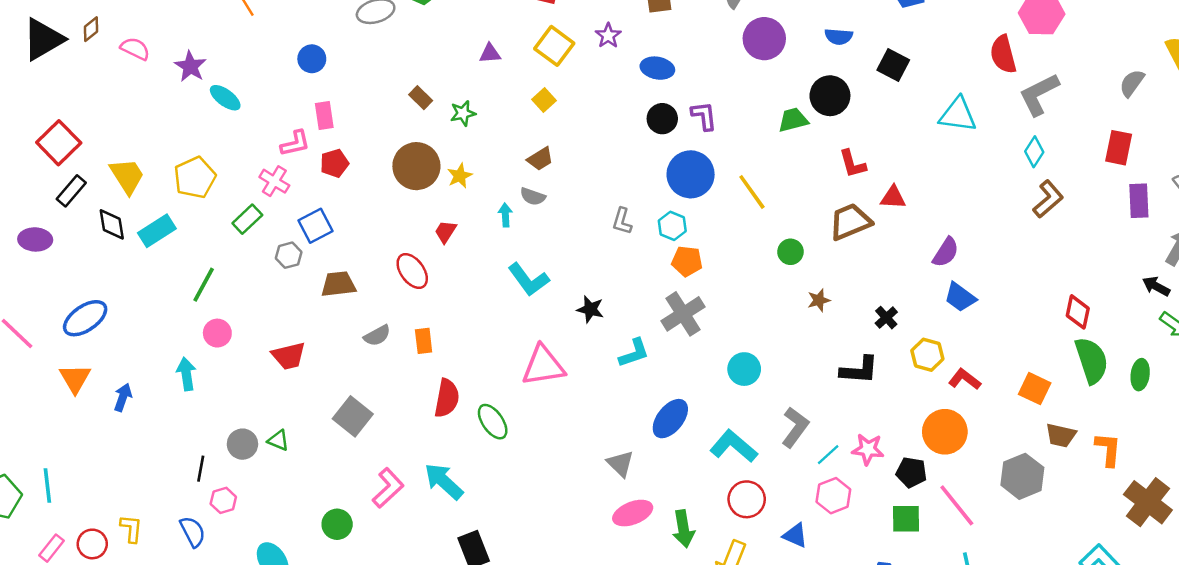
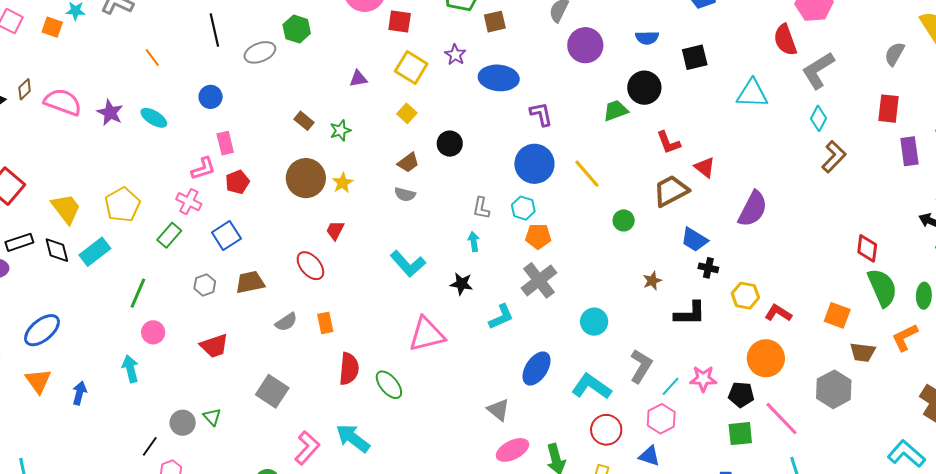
pink semicircle: (135, 49) -> (63, 102), size x1.5
black square: (893, 65) -> (695, 57), turned -36
blue ellipse: (657, 68) -> (499, 78), size x1.4
cyan ellipse: (225, 98) -> (154, 118), moved
black circle: (662, 119) -> (450, 144), moved
black rectangle: (71, 191) -> (19, 242), moved, turned 36
red triangle: (893, 197) -> (705, 167), turned 40
cyan arrow: (505, 215) -> (474, 242), moved
purple semicircle: (946, 252) -> (753, 209), size x1.4
gray hexagon: (289, 255) -> (205, 285), moved
blue trapezoid: (960, 297) -> (694, 240), moved
brown star: (819, 300) -> (652, 281), moved
black cross: (886, 318) -> (708, 268), turned -30
green triangle: (278, 440) -> (212, 417), turned 30
orange L-shape: (1108, 449) -> (905, 337), moved, turned -116
black line: (201, 469) -> (150, 446), turned 30
pink hexagon: (833, 496) -> (661, 419), moved

